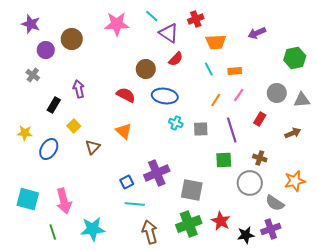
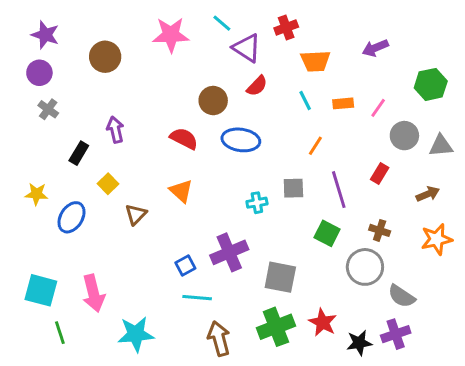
purple circle: (46, 50) -> (39, 73), moved
pink line: (239, 95) -> (378, 108), moved
cyan cross: (176, 123) -> (257, 203), moved, turned -32
green square: (224, 160) -> (327, 233), turned 30
orange star: (295, 181) -> (437, 239), moved
green line: (53, 232) -> (60, 333), moved

